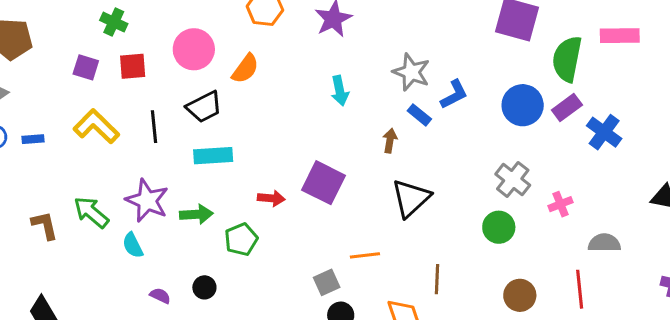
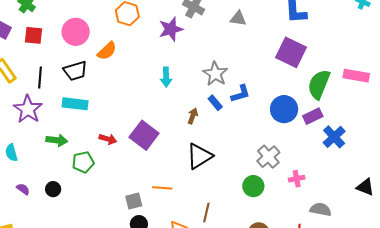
purple star: (147, 201) -> (28, 109), moved

